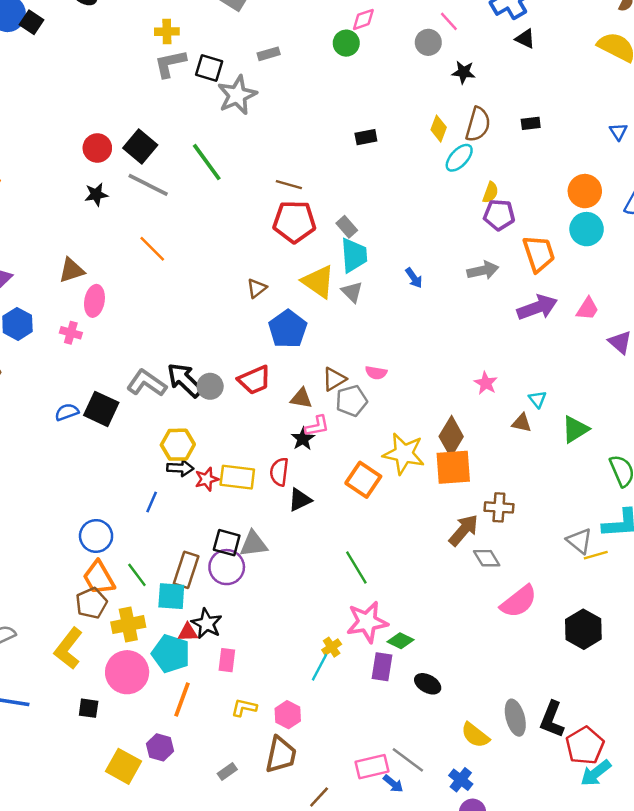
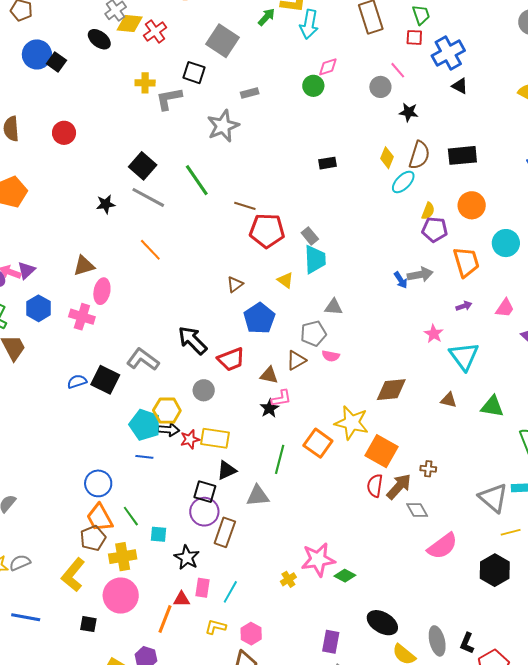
yellow cross: (167, 32) -> (145, 83), moved
black square: (209, 68) -> (194, 73), moved
black rectangle: (531, 123) -> (462, 155), size x1.8
red circle: (97, 148) -> (64, 133), moved
brown line: (289, 185) -> (245, 206), moved
orange circle: (585, 191) -> (472, 205), moved
blue arrow: (414, 278) -> (401, 280), moved
yellow triangle: (318, 282) -> (285, 280), size x0.6
gray triangle: (352, 292) -> (333, 307), moved, turned -42
purple arrow: (537, 307) -> (464, 306), size x0.5
pink cross: (71, 333) -> (82, 317), size x1.4
black arrow: (185, 380) -> (192, 340), moved
pink star: (486, 383) -> (434, 334), moved
gray circle: (210, 386) -> (204, 390), moved
cyan triangle: (538, 399) -> (464, 356), moved, size x2.0
gray pentagon: (351, 401) -> (313, 334), moved
green triangle: (575, 429) -> (492, 406), turned 40
brown diamond: (451, 436) -> (391, 390), moved, turned 52
orange square: (453, 467) -> (382, 451), moved, turned 32
red semicircle: (279, 472) -> (375, 486), moved
black triangle: (300, 500) -> (227, 470), moved
blue line: (152, 502) -> (144, 457), turned 72
brown cross: (499, 507) -> (428, 469), size x0.7
gray triangle: (579, 541) -> (493, 498), size x1.4
gray triangle: (254, 544) -> (258, 496), moved
yellow line: (596, 555) -> (511, 532), moved
green line: (356, 568) -> (280, 459), moved, turned 44
brown rectangle: (186, 570) -> (225, 532), moved
cyan square: (171, 596) -> (158, 534), size x0.7
red triangle: (188, 632) -> (182, 599), moved
cyan pentagon: (171, 654) -> (145, 425), moved
cyan line: (320, 667) -> (230, 592), moved
purple rectangle: (382, 667) -> (331, 642), moved
black ellipse: (428, 684) -> (382, 623), moved, size x1.4
black L-shape: (552, 719) -> (467, 643), size x0.7

